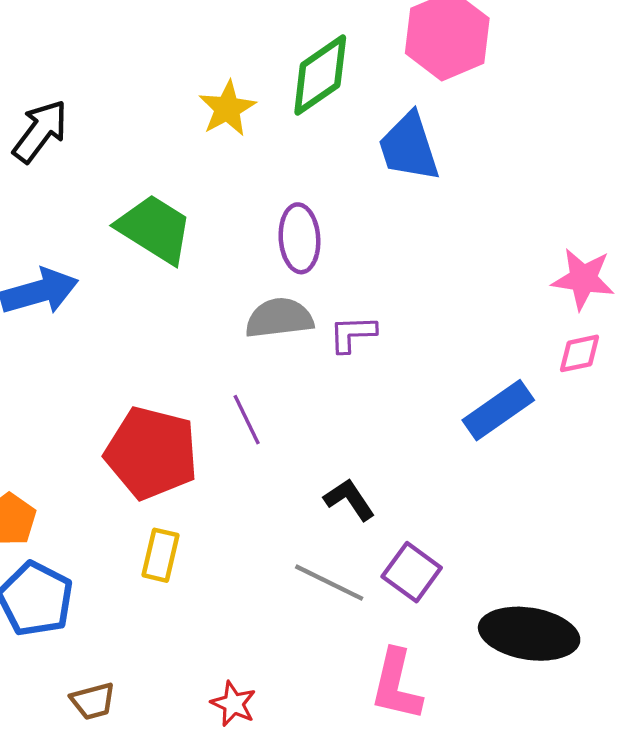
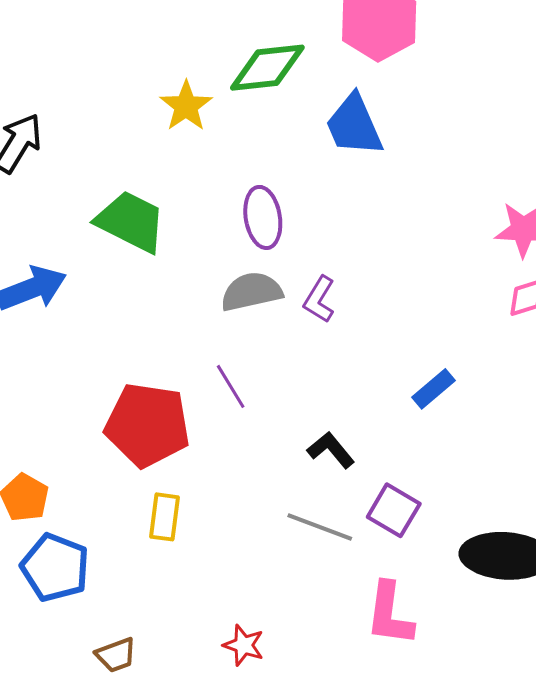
green diamond: (320, 75) -> (267, 68), turned 34
purple L-shape: (353, 334) -> (319, 299), turned -51
blue rectangle: (498, 410) -> (433, 389), moved, size x0.7

